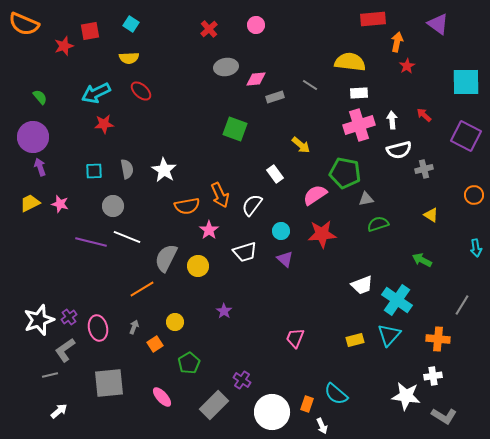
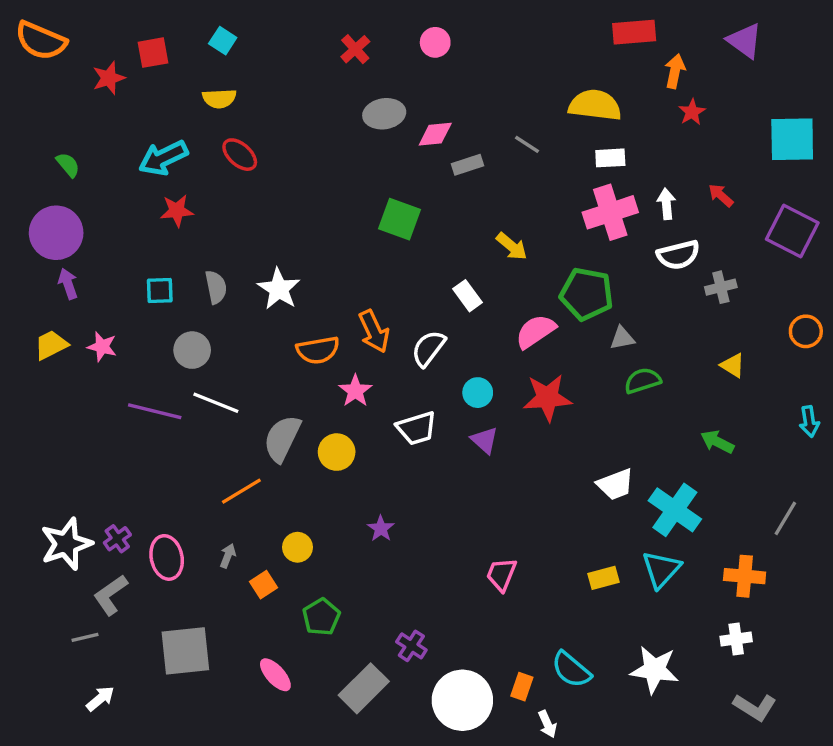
white star: (406, 396) -> (654, 670), moved

